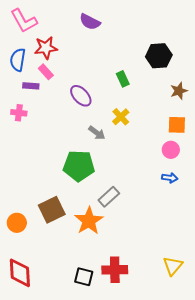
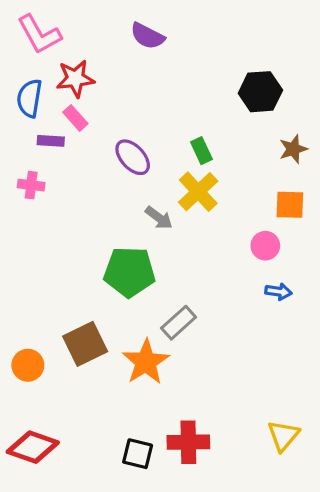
green rectangle: (123, 79) -> (201, 151), moved
yellow cross: (121, 117) -> (198, 192), size x1.4
pink circle: (171, 150) -> (265, 246), moved
red diamond: (20, 273) -> (33, 447), turned -68

